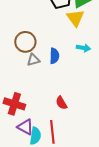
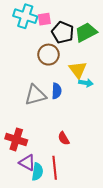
yellow triangle: (75, 18) -> (78, 70), moved
brown circle: (25, 42) -> (48, 55), moved
gray triangle: (33, 60) -> (35, 95), size x1.6

